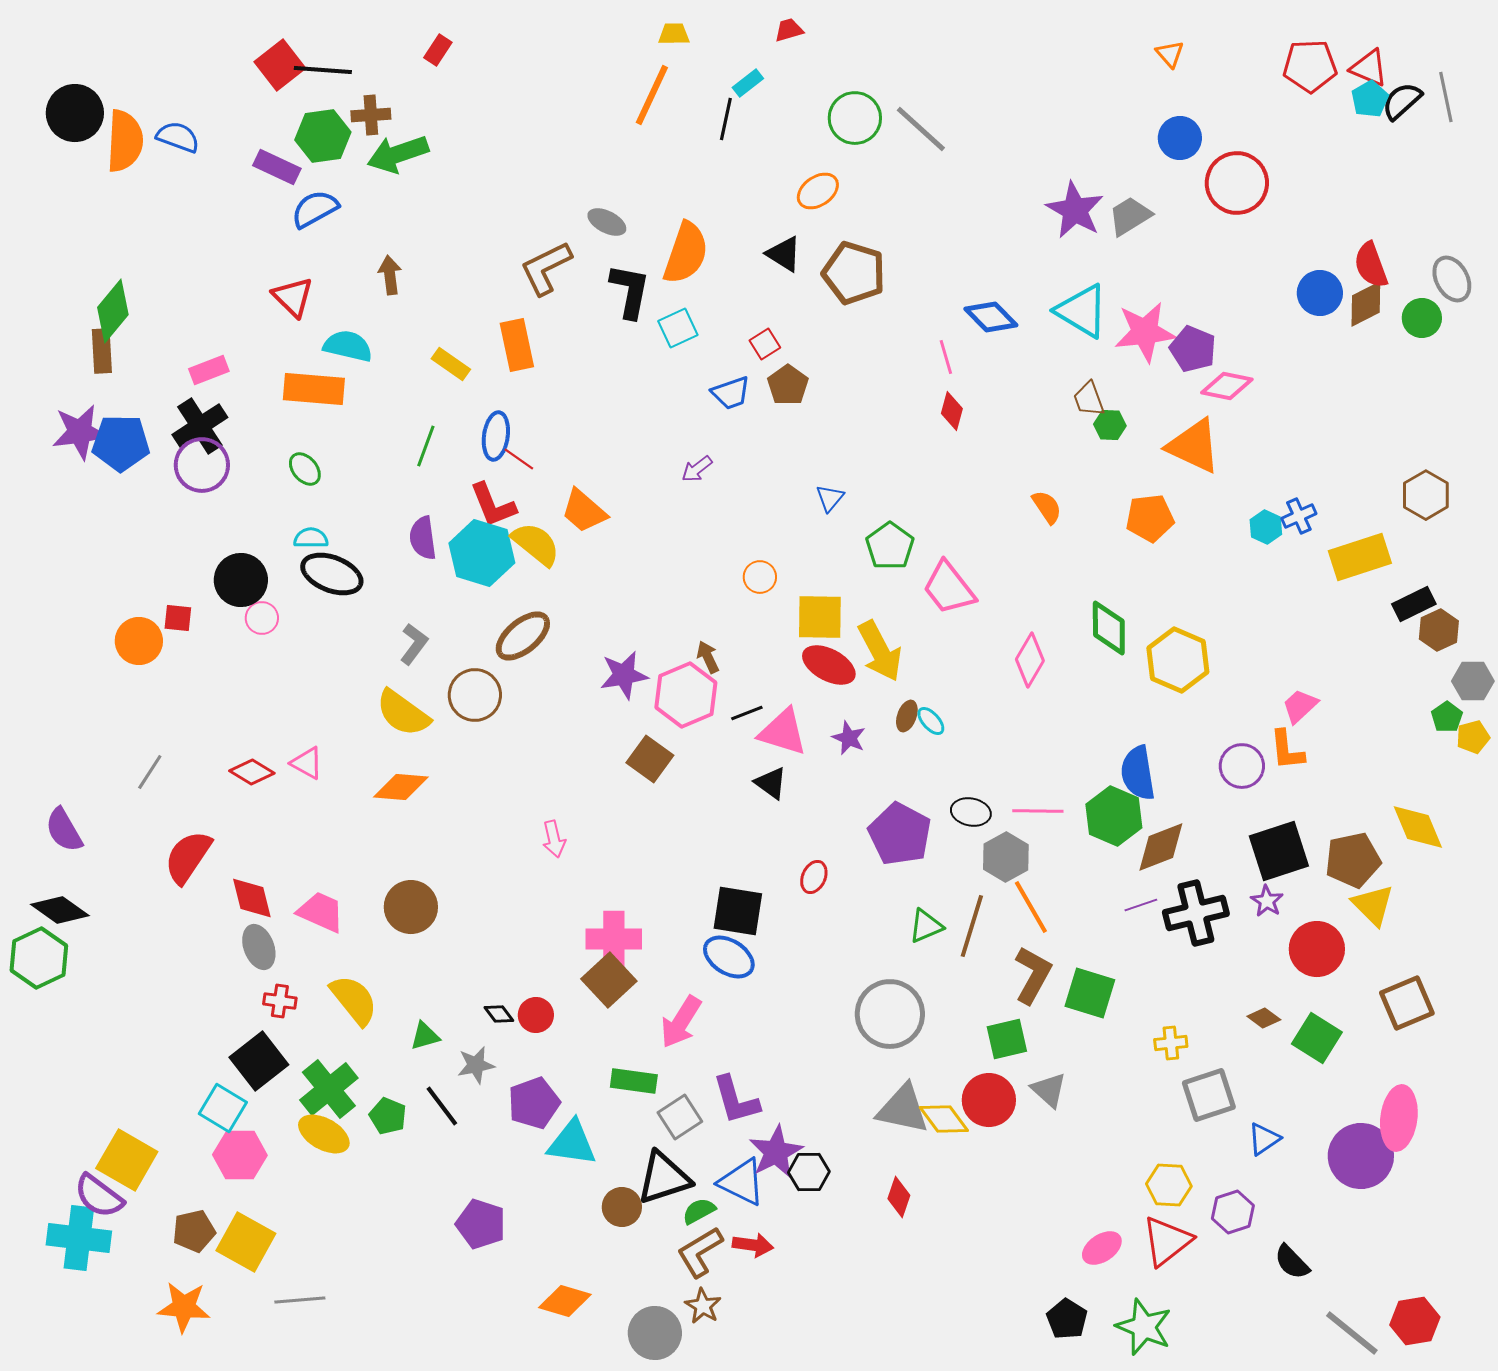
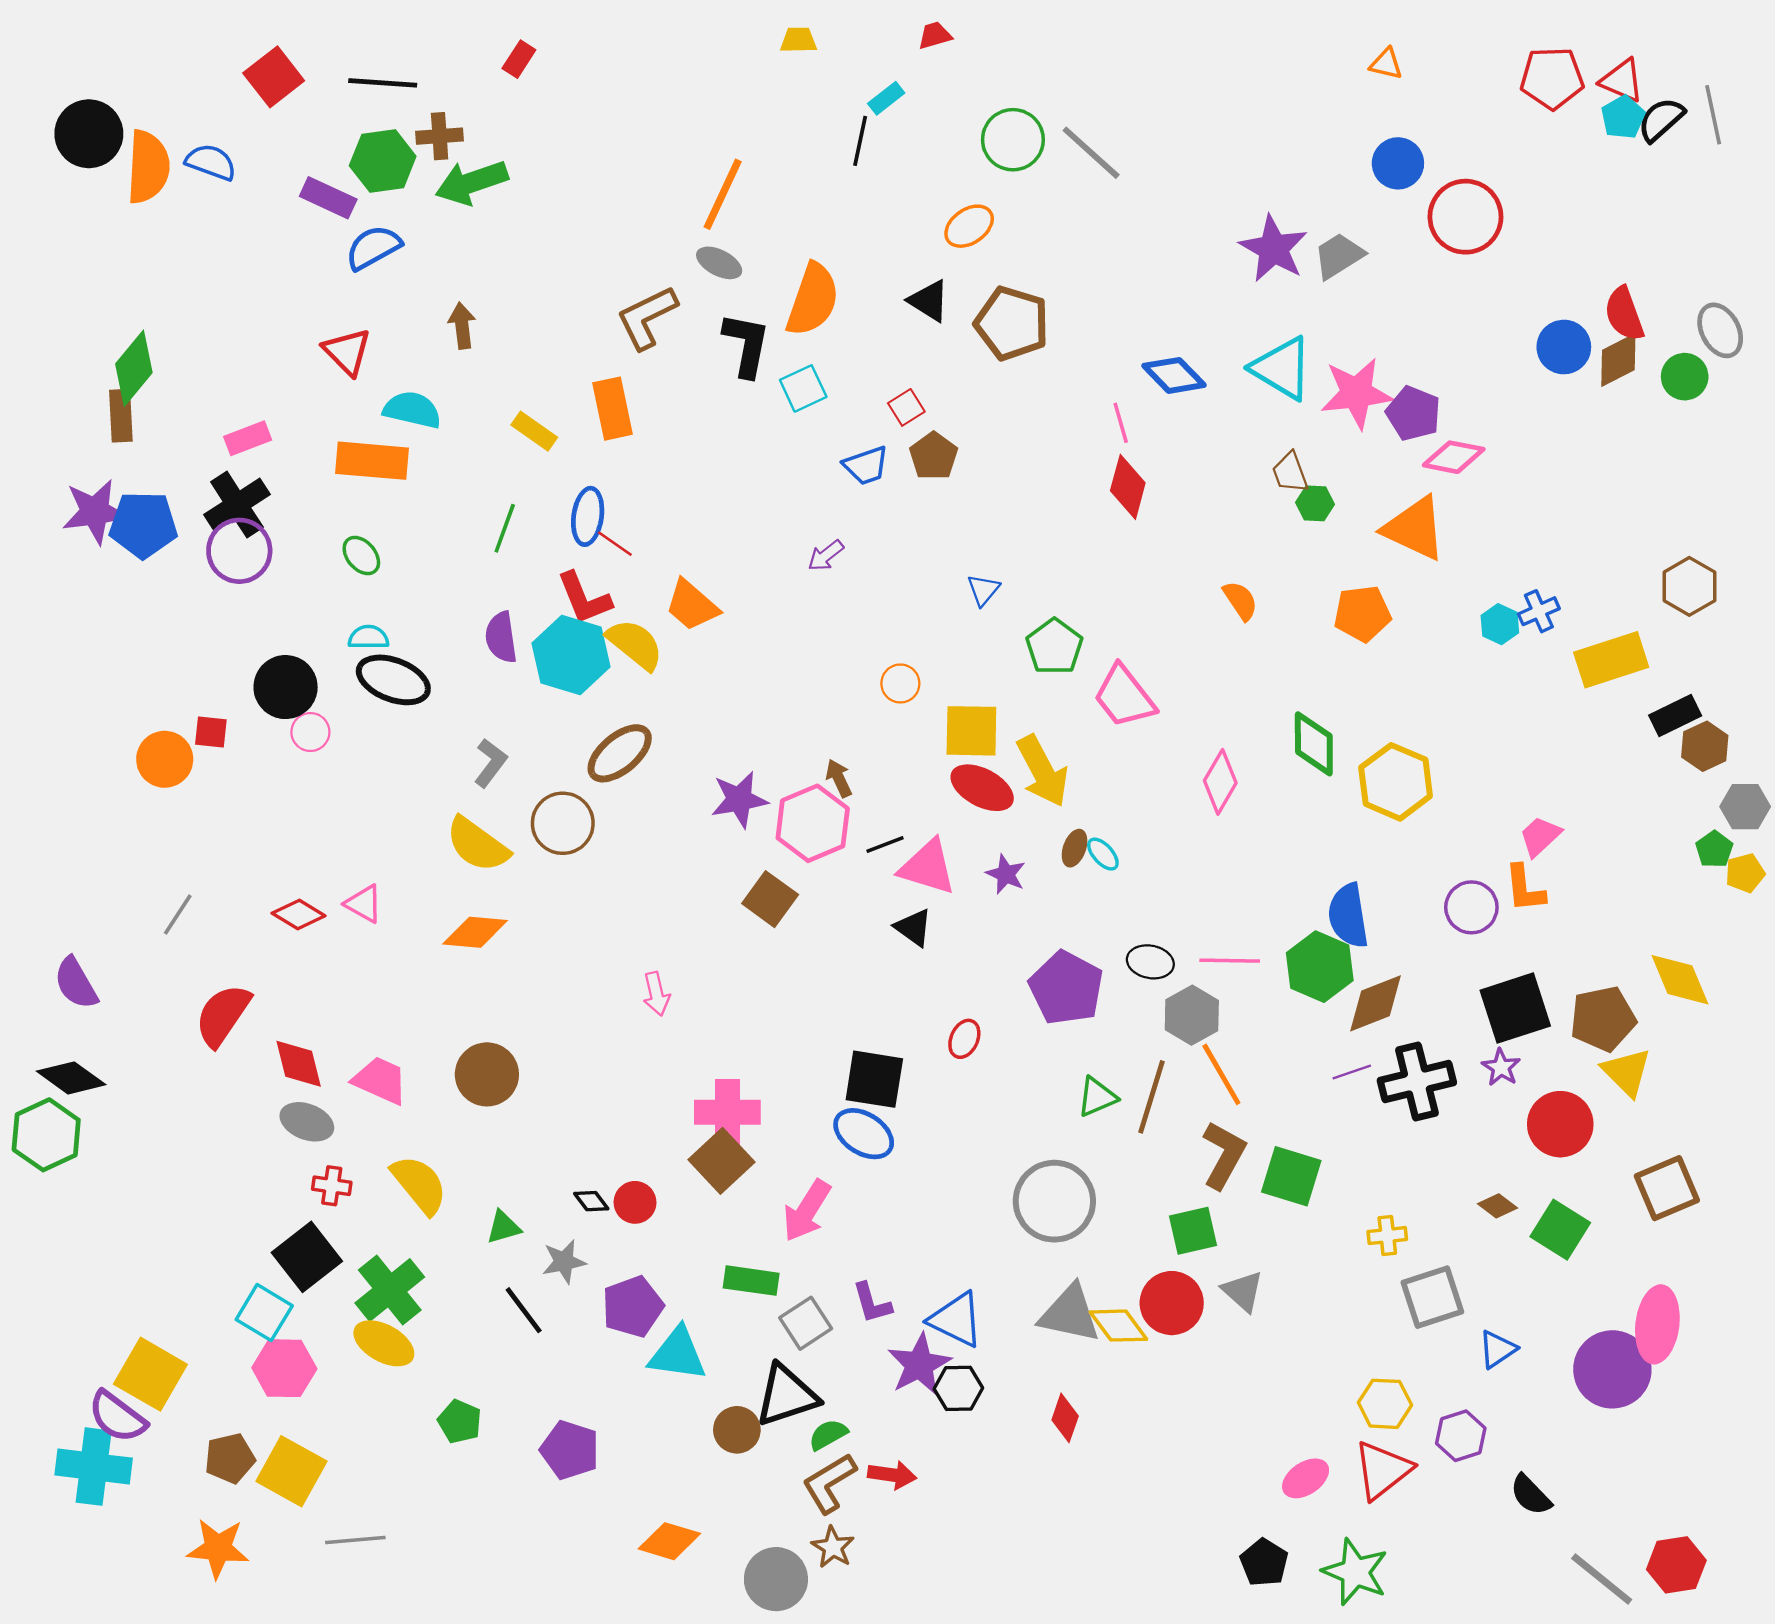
orange triangle: (1170, 54) -> (1386, 64), turned -36
red square: (280, 65) -> (274, 77), moved
orange line: (652, 95) -> (723, 194), moved
red diamond: (952, 411) -> (1128, 487), size x1.4
gray ellipse: (259, 947) -> (307, 1122), turned -48
purple L-shape: (736, 1100) -> (872, 1303), size x0.7
green pentagon: (388, 1116) -> (460, 1422), moved
blue triangle: (742, 1182) -> (956, 1320), moved

